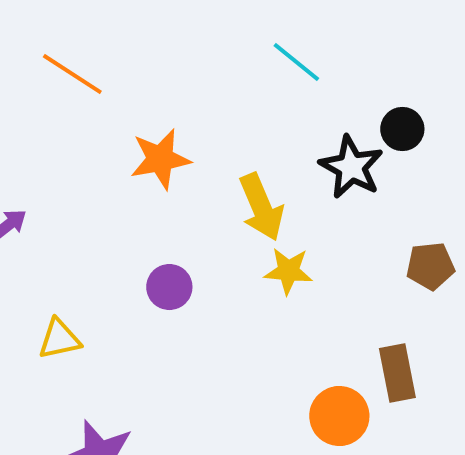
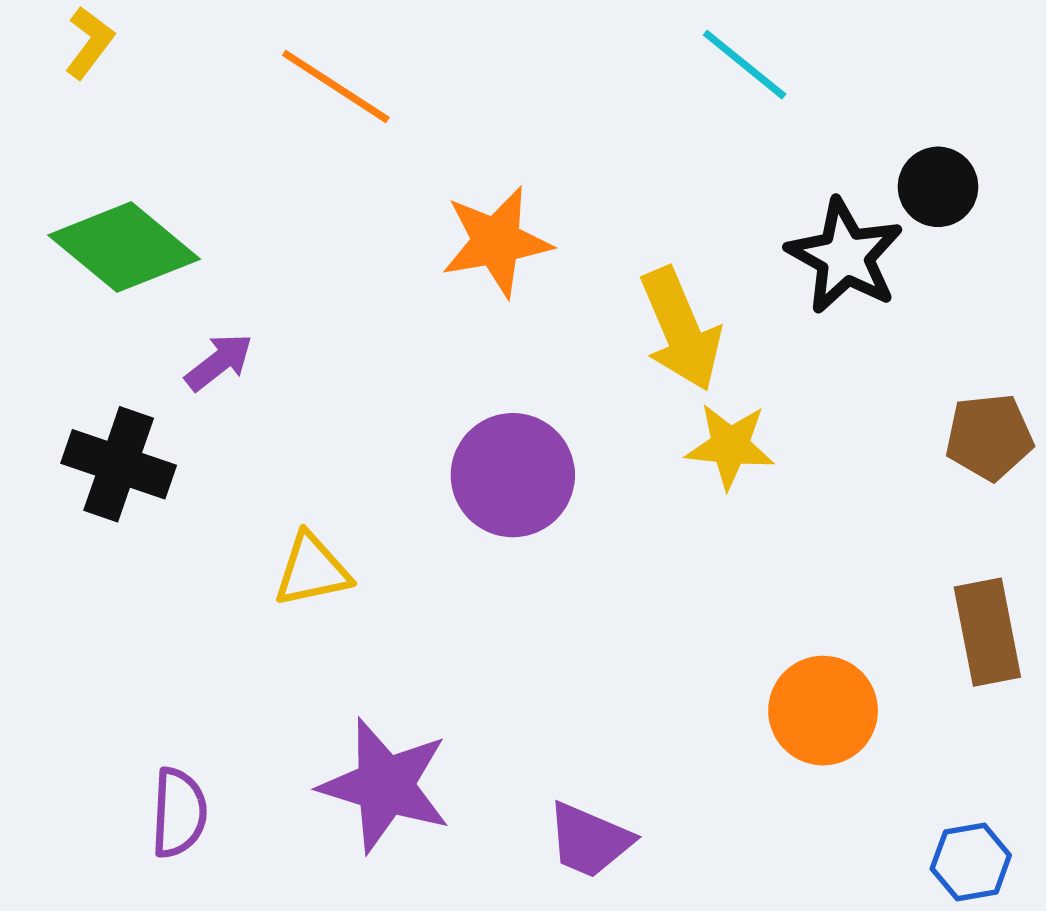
purple circle: (169, 287) -> (513, 475), size x1.5
brown rectangle: (397, 373) -> (987, 632), moved

